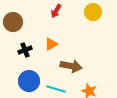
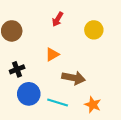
yellow circle: (93, 12) -> (94, 30), moved
black cross: (25, 50) -> (17, 69), moved

